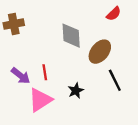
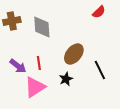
gray diamond: (71, 36) -> (42, 27), moved
brown ellipse: (100, 52) -> (74, 54), moved

